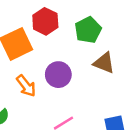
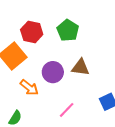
brown triangle: (104, 63) -> (80, 67), moved

